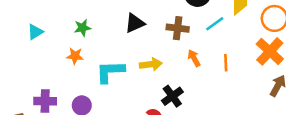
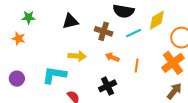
orange arrow: (194, 58) -> (112, 57), turned -48
cyan L-shape: (110, 72) -> (54, 75), moved
black cross: (172, 96) -> (108, 86), moved

